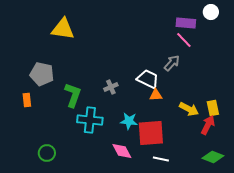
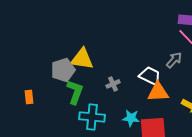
yellow triangle: (63, 29) -> (82, 59), moved
gray pentagon: (42, 74) -> (63, 70), moved, turned -30
orange triangle: (156, 95) -> (158, 92), size x1.6

